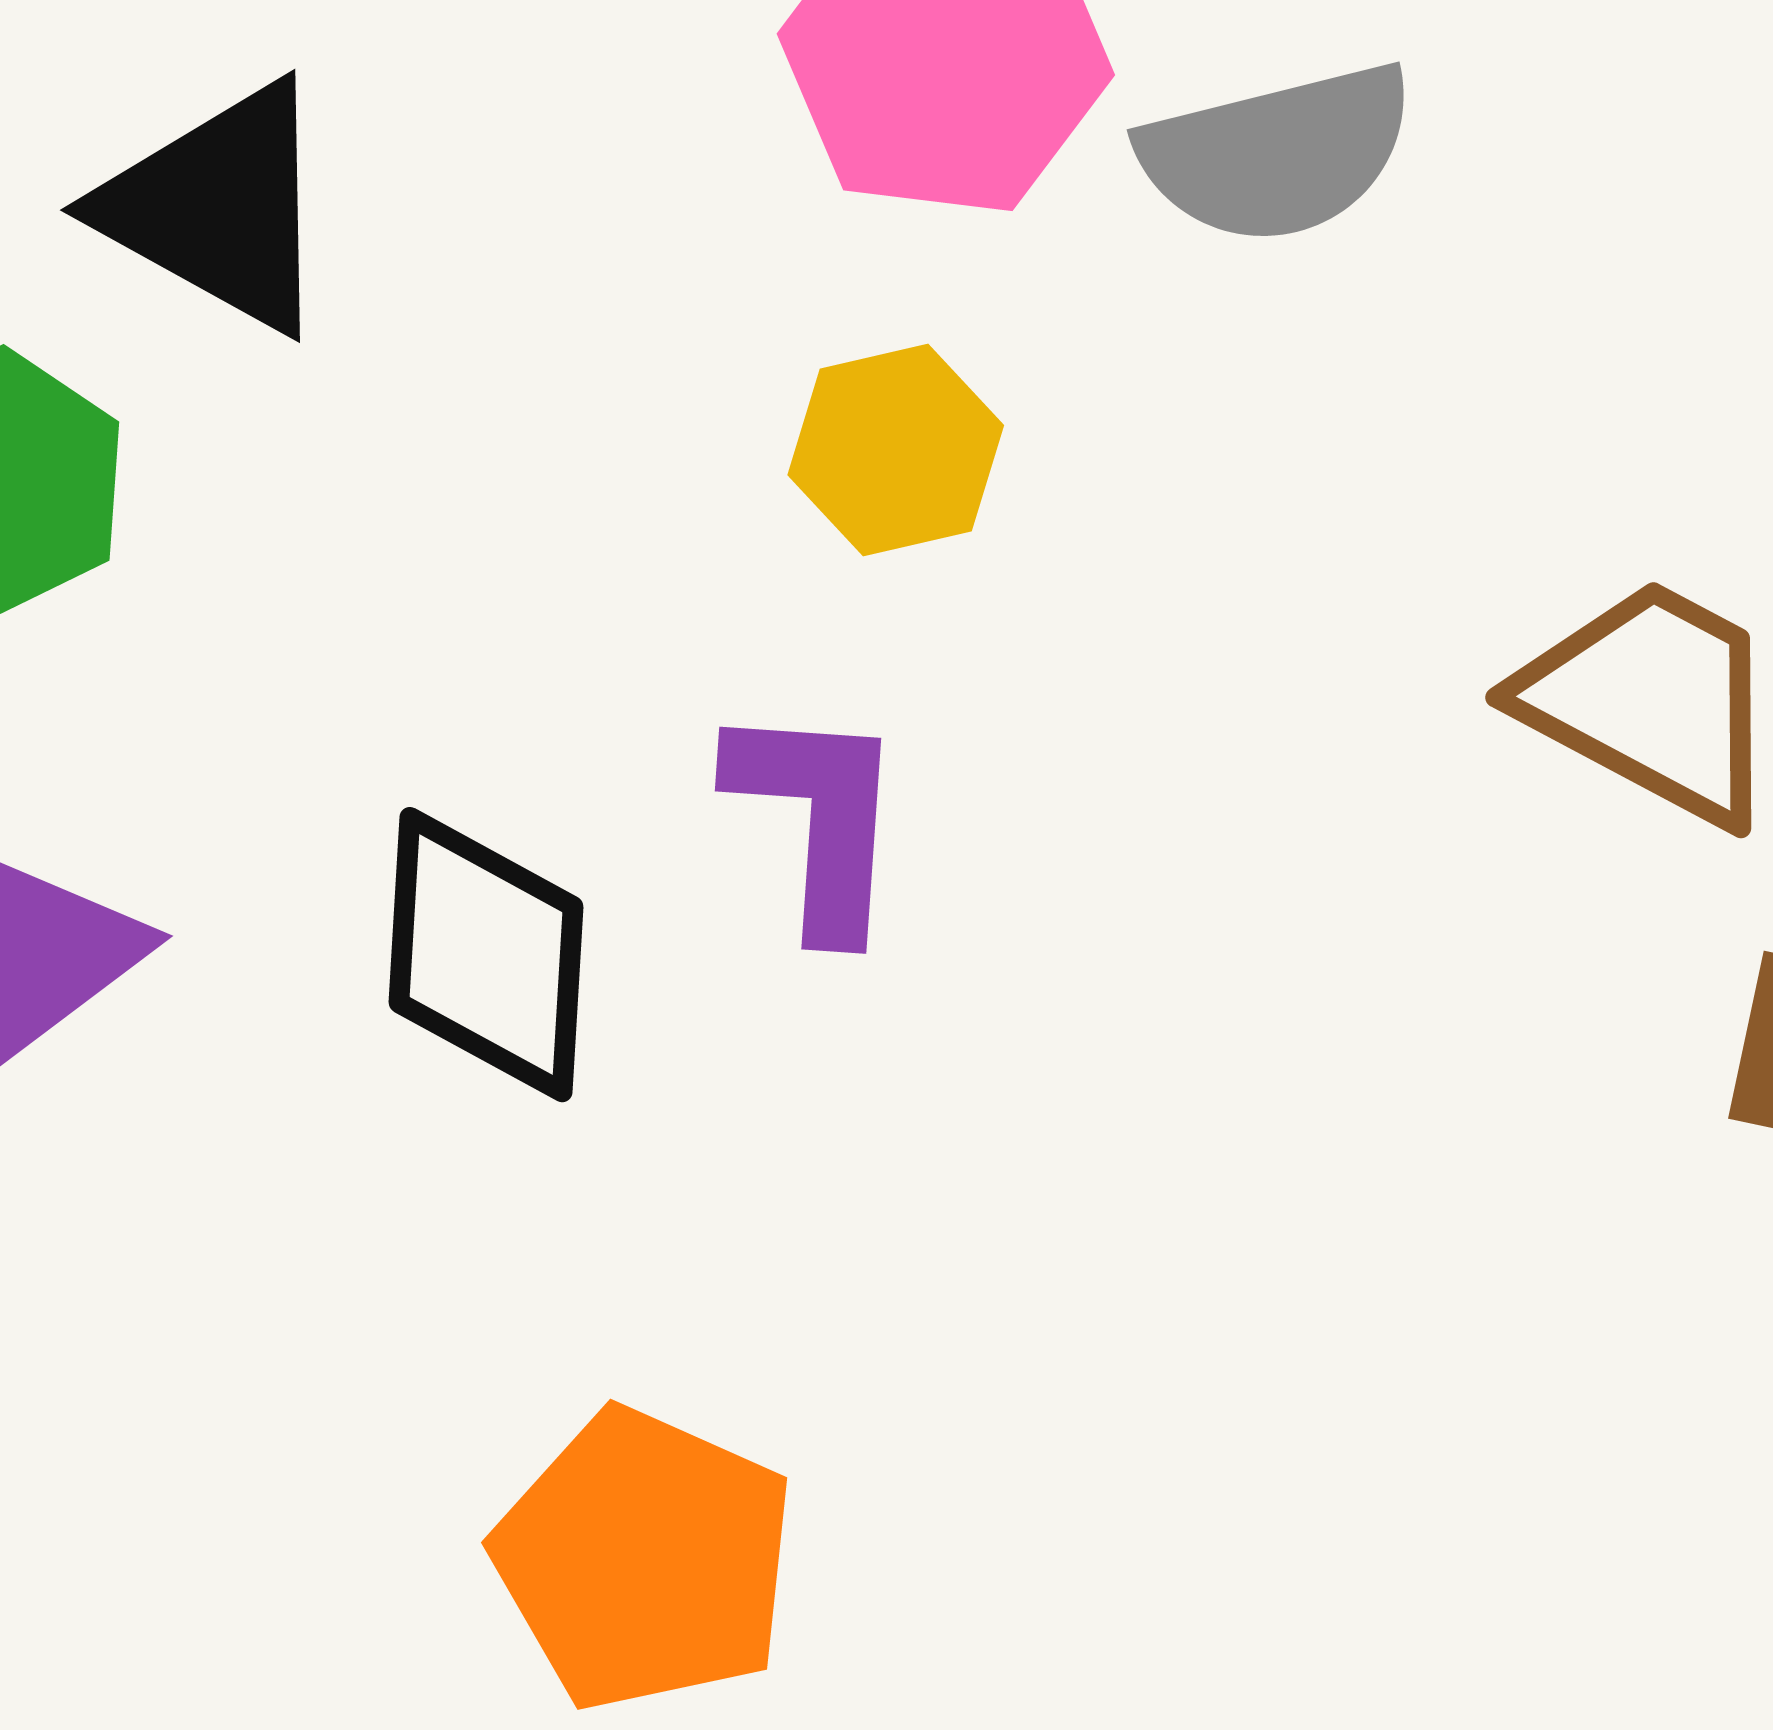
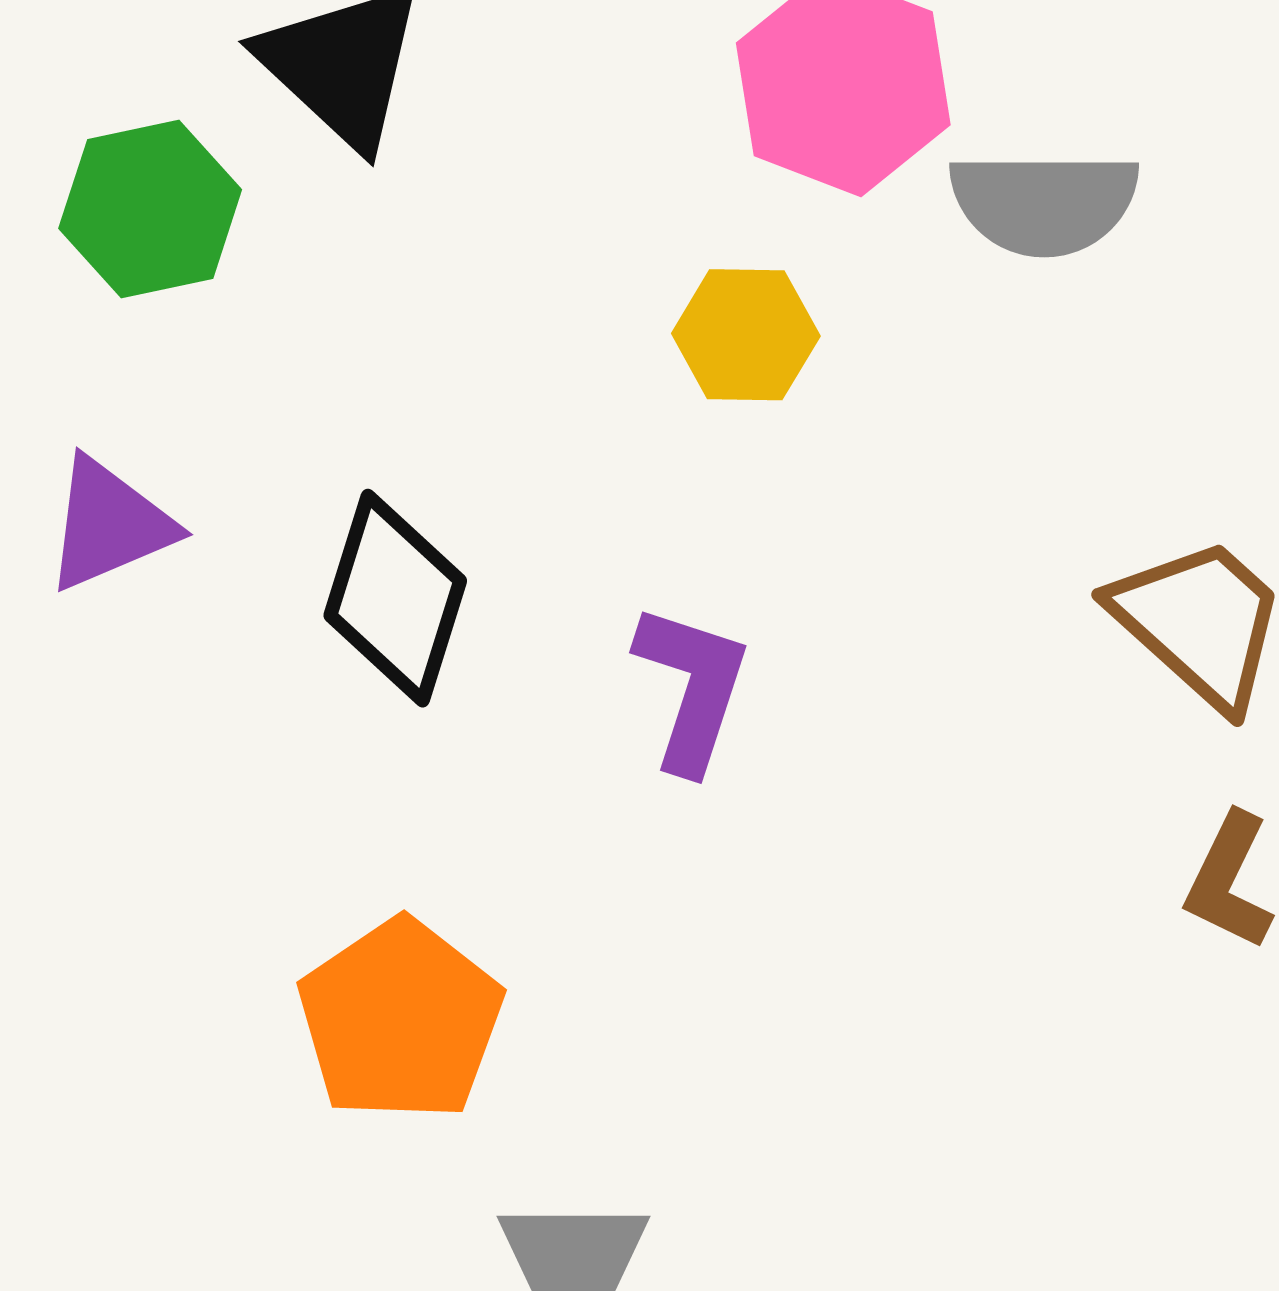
purple L-shape: (818, 818) -> (692, 688), moved

